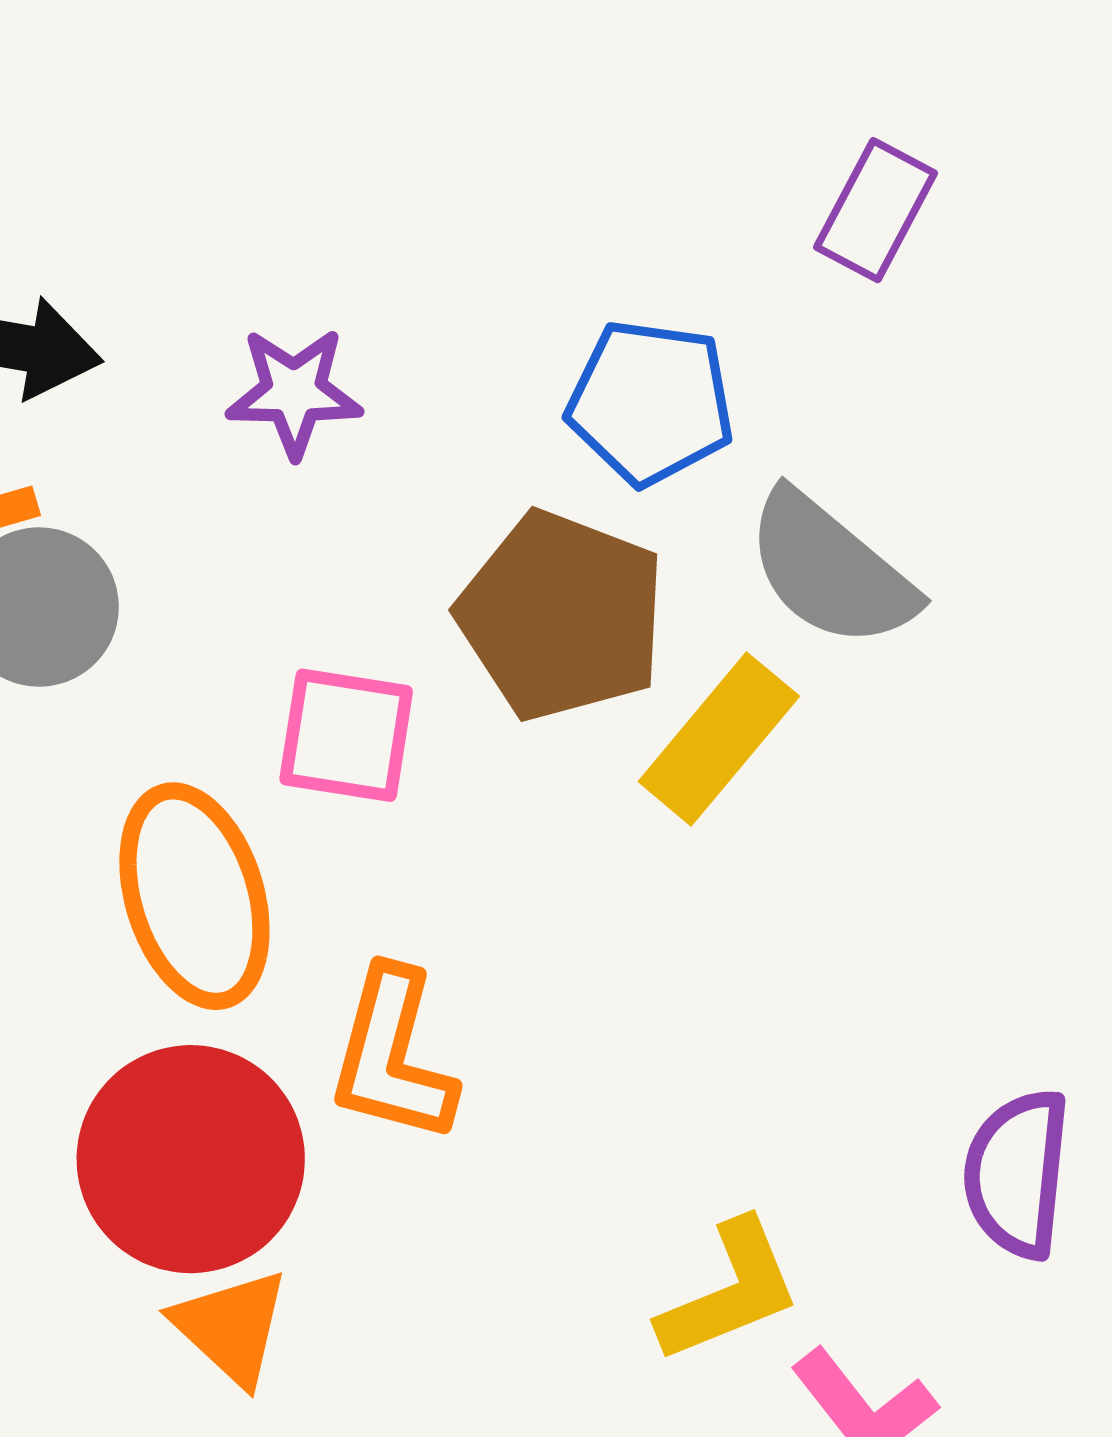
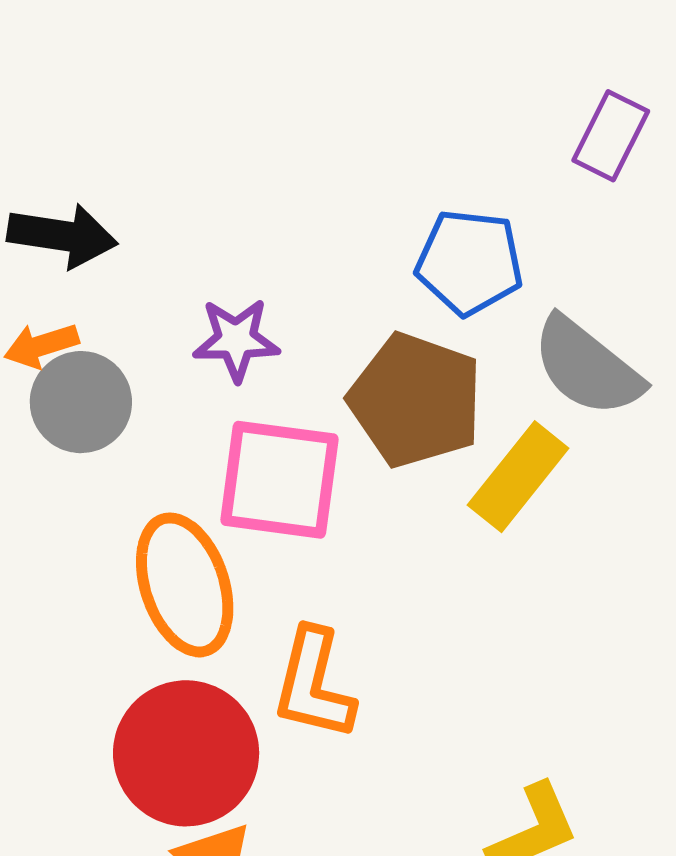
purple star: (294, 392) -> (236, 340), moved
pink square: (346, 735) -> (279, 480), size x1.4

